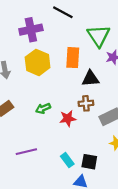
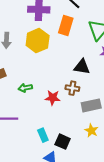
orange rectangle: (73, 58) -> (66, 26), moved
green arrow: (43, 108) -> (25, 88), moved

